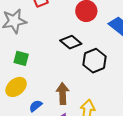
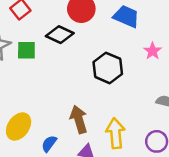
black diamond: (71, 42) -> (60, 35), moved
green square: (21, 58) -> (26, 50), moved

